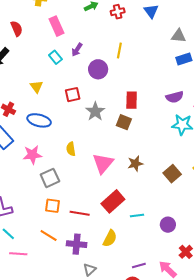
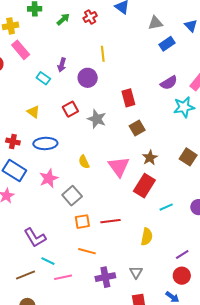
pink rectangle: (57, 26) -> (21, 50), moved
brown square: (124, 122) -> (137, 128), moved, turned -35
red rectangle: (113, 201) -> (144, 186), moved
purple cross: (77, 244) -> (105, 277), moved

